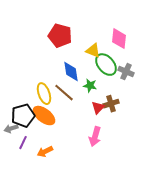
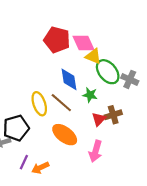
pink diamond: (119, 39) -> (83, 43), moved, turned -30
orange ellipse: (44, 116) -> (65, 135), moved
purple line: (23, 143) -> (24, 162), moved

